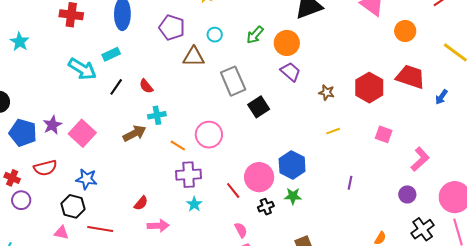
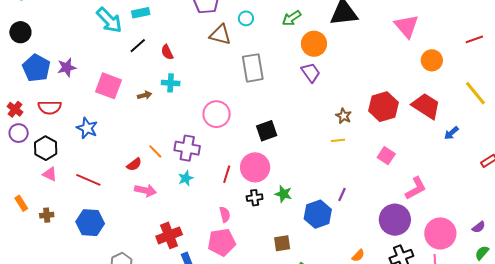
green arrow: (255, 35) -> (292, 18), moved
brown star: (327, 93) -> (344, 116), moved
black square: (259, 107) -> (267, 131), moved
pink square: (82, 133) -> (109, 86), moved, turned -36
brown arrow: (135, 133) -> (145, 95), size x0.6
orange line: (178, 145) -> (155, 151), moved
blue hexagon: (292, 165) -> (318, 214), moved
red line: (233, 191) -> (227, 174), turned 42
purple circle: (407, 194) -> (395, 220), size x1.8
black hexagon: (73, 206) -> (46, 148), moved

